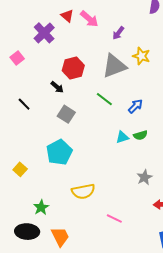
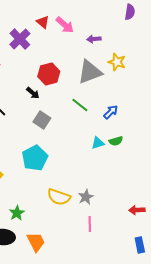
purple arrow: (118, 33) -> (94, 39), turned 48
gray star: (144, 177) -> (86, 197), moved
yellow semicircle: (83, 191) -> (59, 197), turned 30
pink line: (114, 218) -> (90, 224), turned 63

